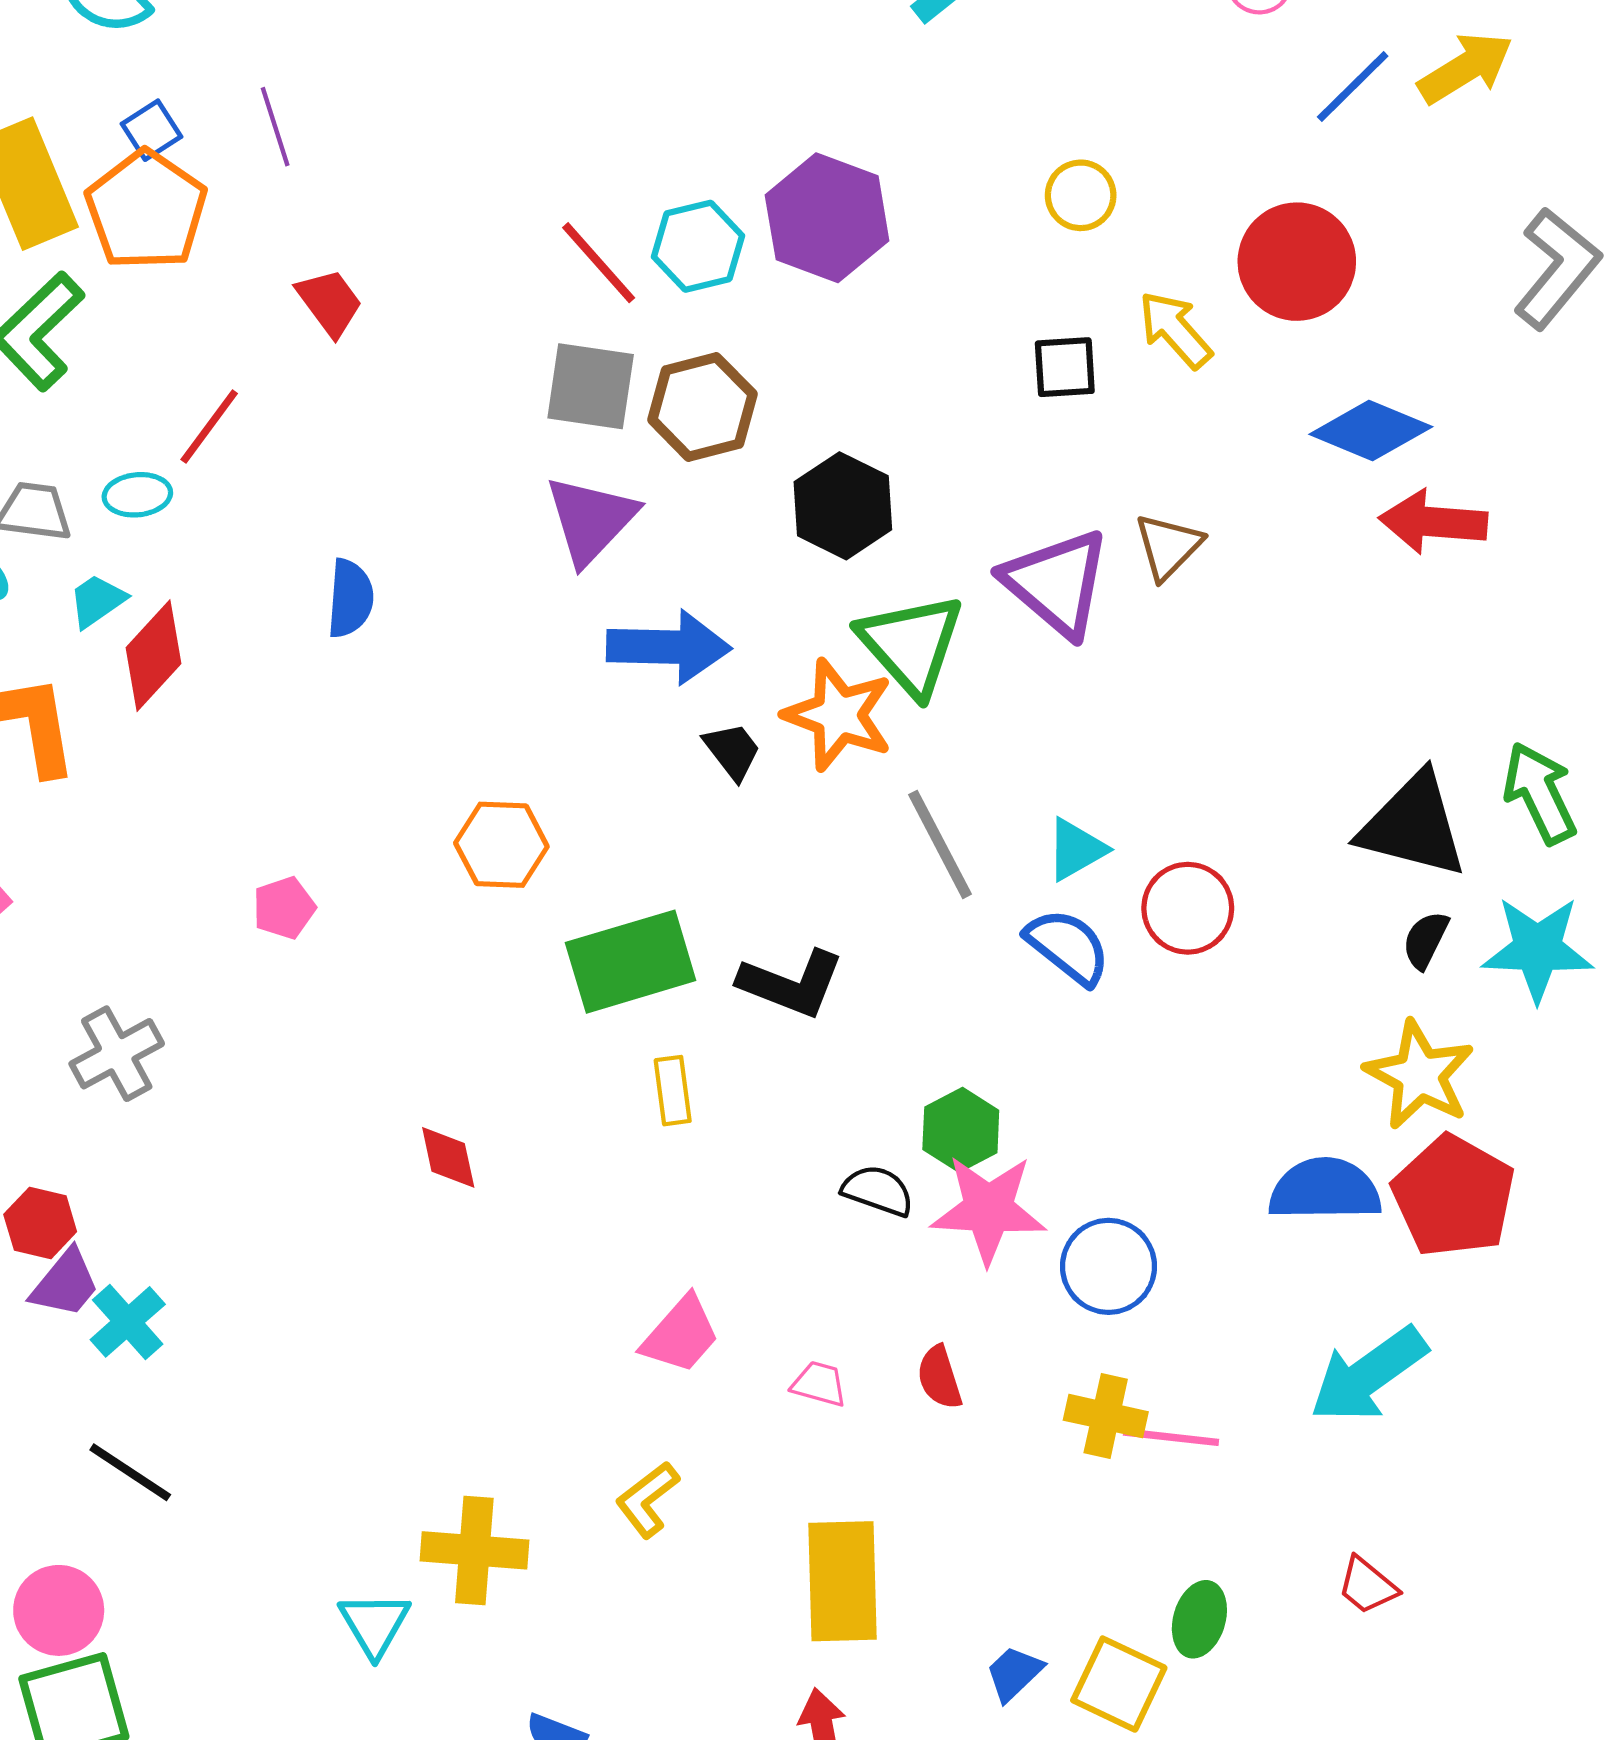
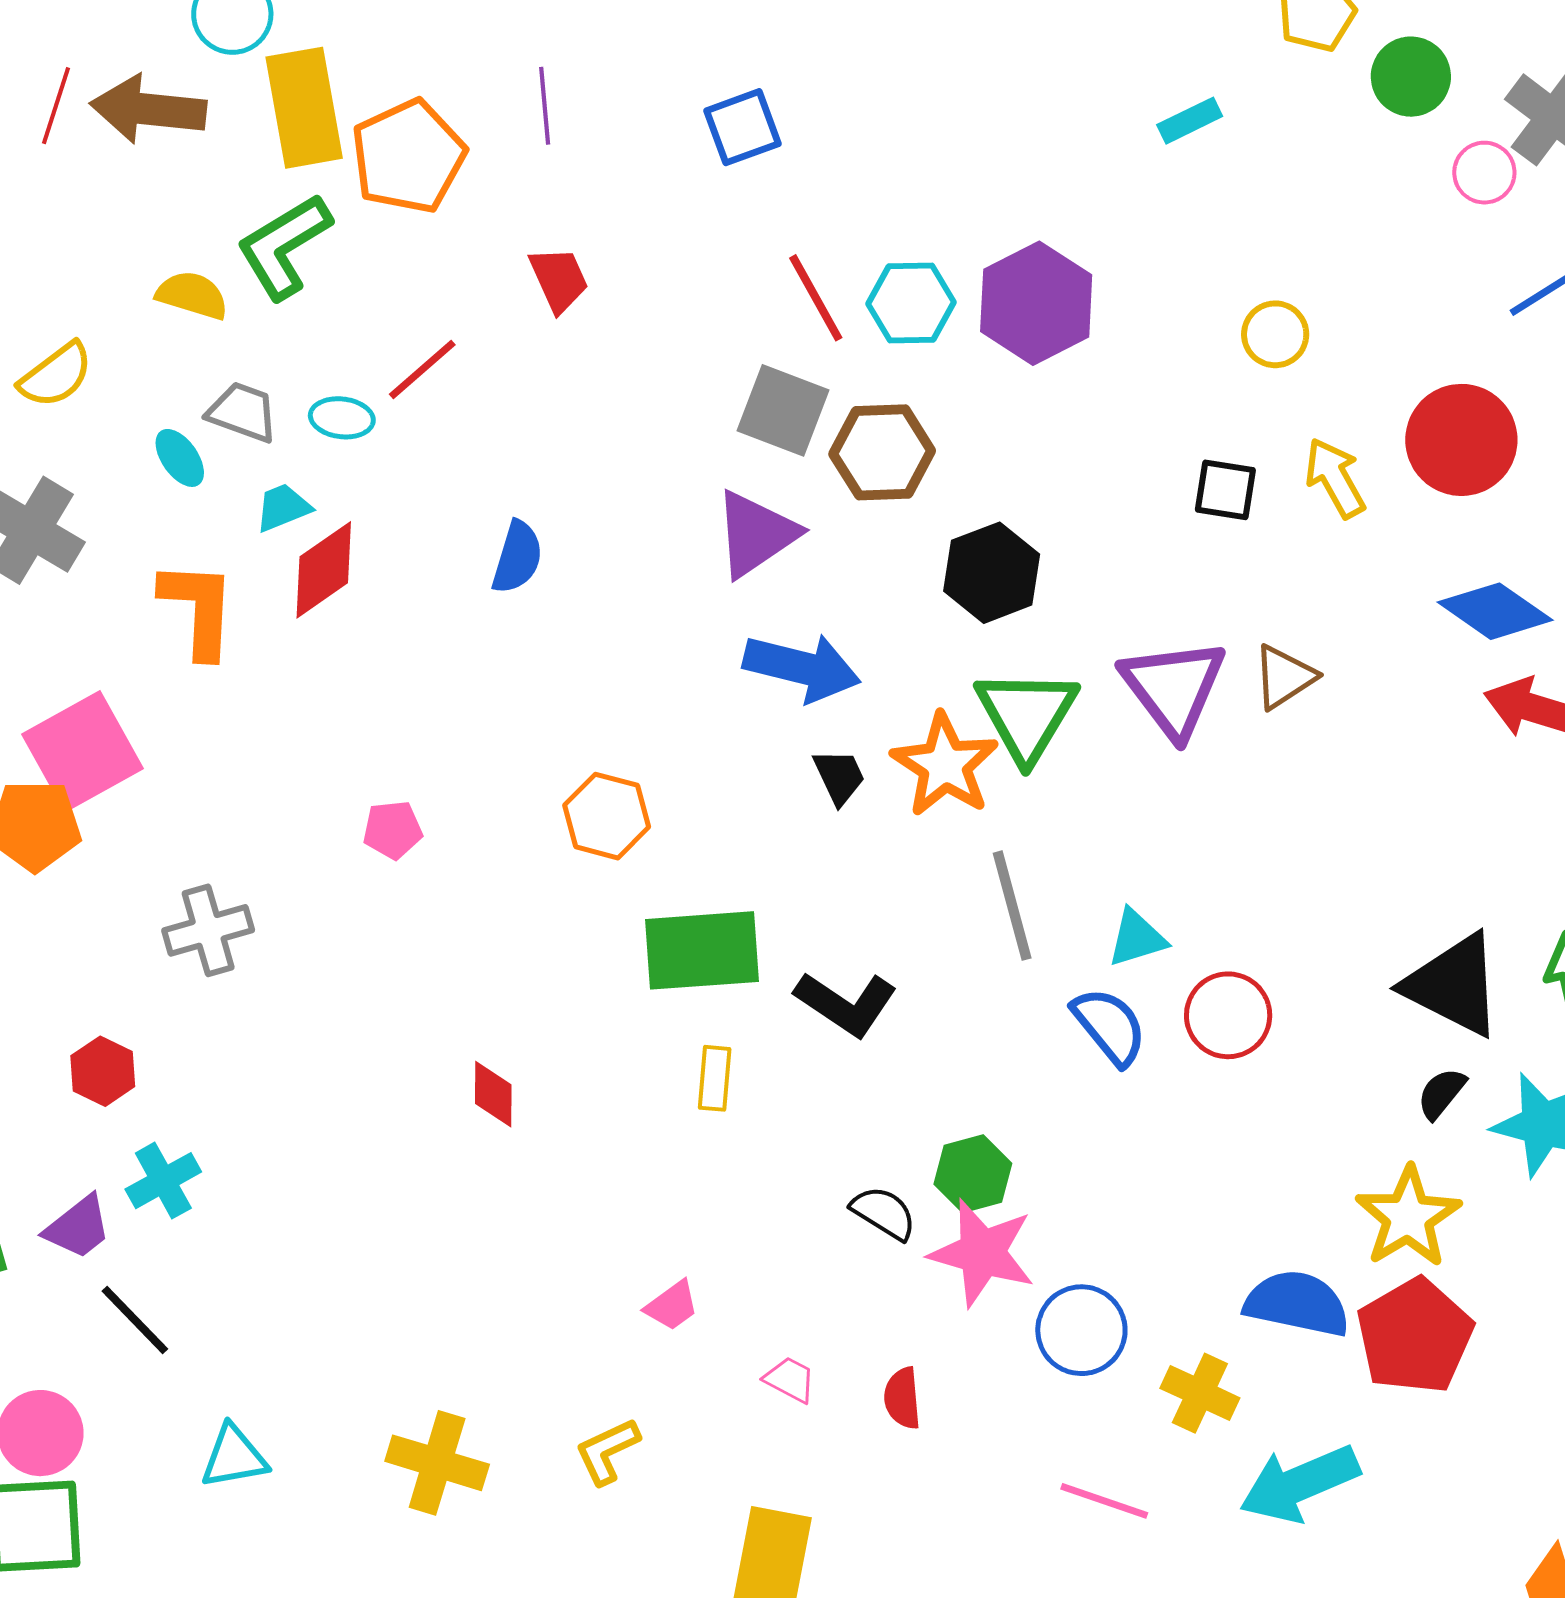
blue square: (151, 130) -> (743, 127), moved, size x1.4
purple trapezoid: (65, 1284) -> (78, 1227), moved
pink trapezoid: (681, 1335) -> (672, 1306), size x0.7
yellow cross: (1106, 1416) -> (1200, 1393), moved
cyan triangle: (374, 1624) -> (234, 1457), moved, turned 38

